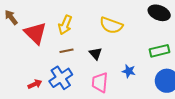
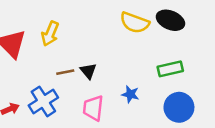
yellow semicircle: (111, 25) -> (135, 23), moved
brown line: (67, 51) -> (65, 72), moved

